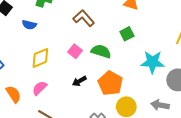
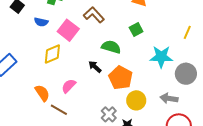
pink square: (75, 51) -> (68, 30), moved, size x1.5
black arrow: (79, 81) -> (95, 67), moved, turned 72
pink semicircle: (40, 88) -> (69, 86), moved
orange semicircle: (13, 94) -> (42, 93), moved

